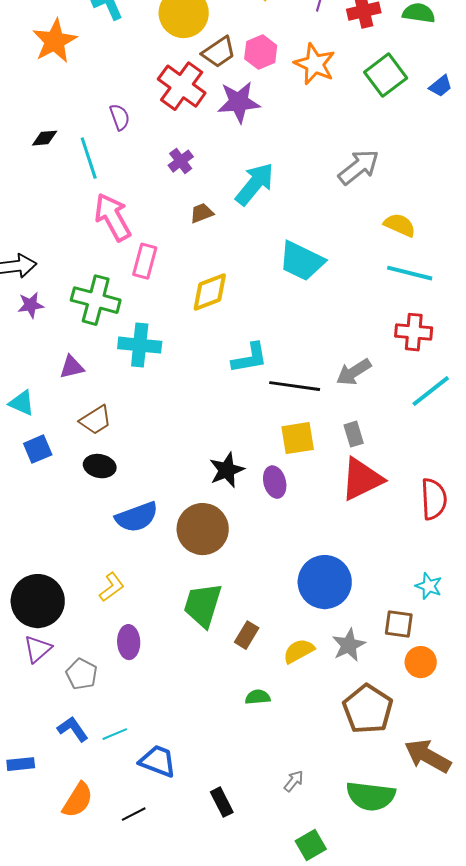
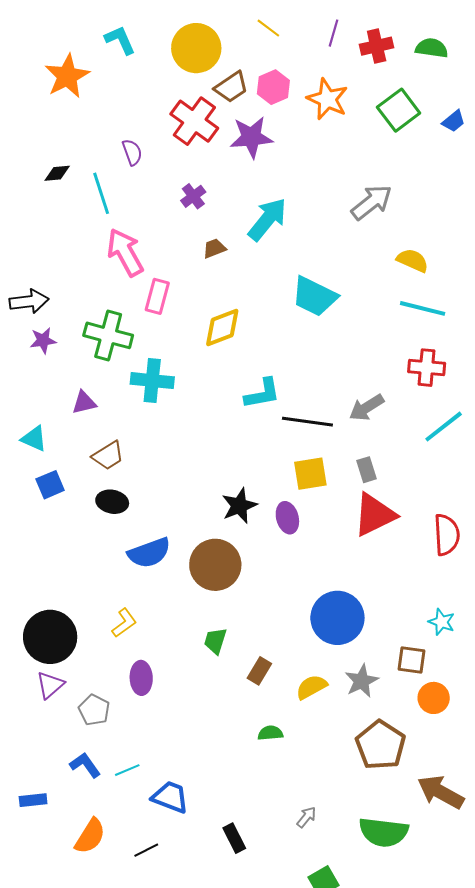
green trapezoid: (203, 605) -> (215, 641), size x0.6

